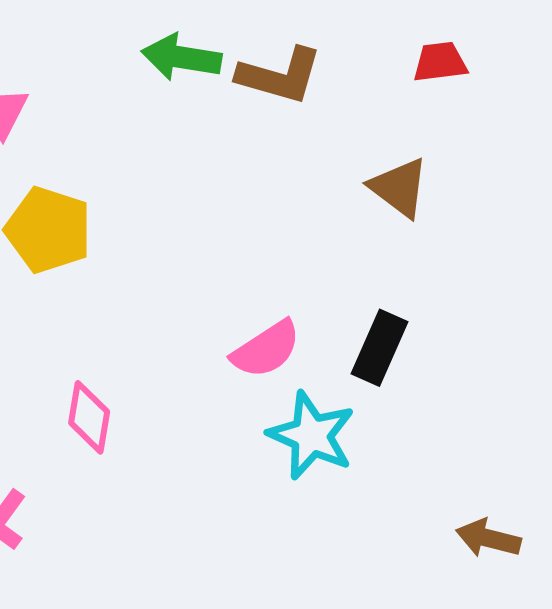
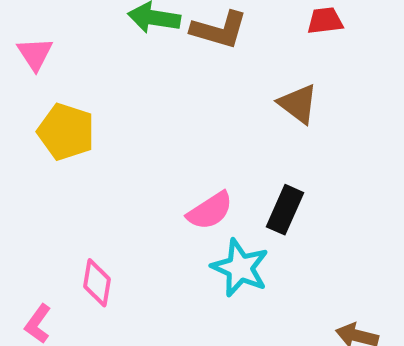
pink diamond: (89, 417) -> (97, 283), moved

